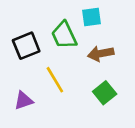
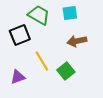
green trapezoid: (64, 35) -> (39, 15), moved, turned 145
green square: (105, 93) -> (66, 71), moved

